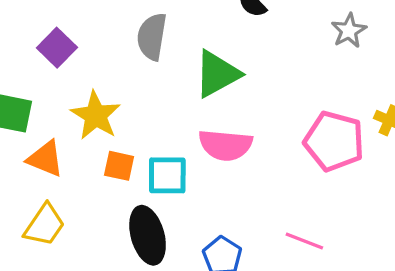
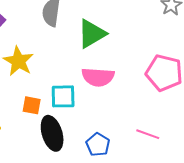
orange square: (119, 166) -> (32, 105), moved

